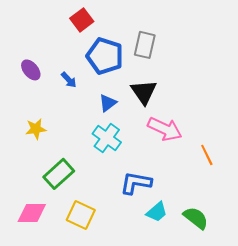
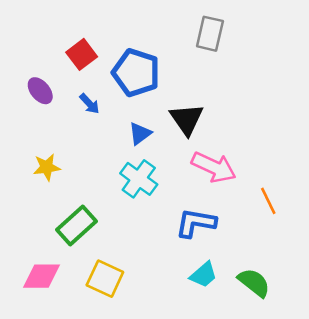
red square: (82, 20) -> (82, 54), moved
gray rectangle: (145, 45) -> (210, 34), moved
blue L-shape: (136, 183) -> (196, 223), moved

